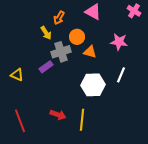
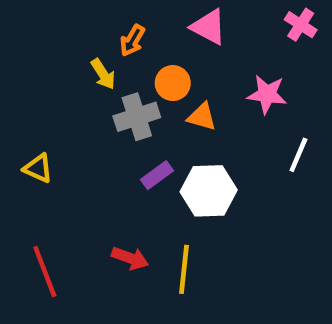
purple rectangle: (46, 67) -> (157, 175), moved
white line: (121, 75) -> (298, 155), moved

